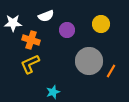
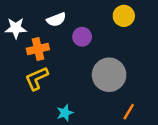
yellow circle: (101, 24) -> (124, 16), moved
orange cross: (31, 40) -> (38, 49), turned -30
orange line: (111, 71) -> (129, 112), moved

